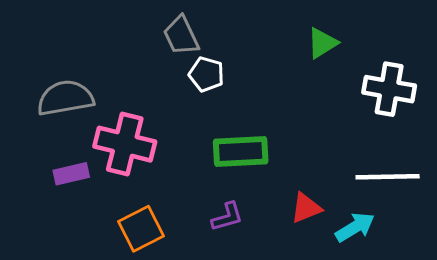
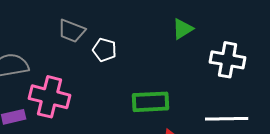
gray trapezoid: (181, 36) -> (72, 31), moved, turned -44
green rectangle: (241, 151) -> (151, 102), moved

